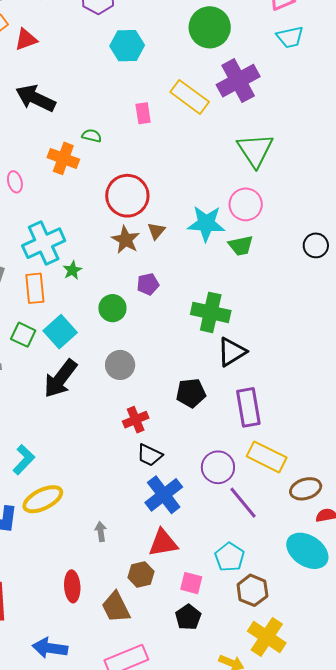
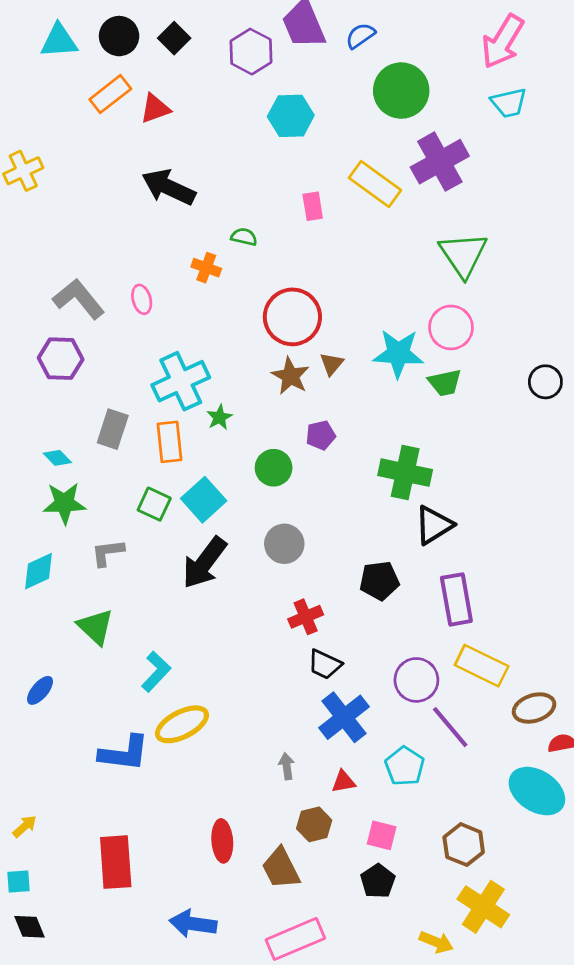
orange cross: (63, 158) -> (206, 268), size x0.7
gray arrow: (101, 532) -> (287, 766), moved
red triangle: (163, 543) -> (344, 782), size x0.6
cyan pentagon: (229, 557) -> (405, 766), moved

